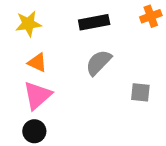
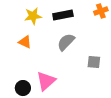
yellow star: (28, 24) -> (33, 16), moved
pink triangle: (37, 95) -> (46, 81), moved

